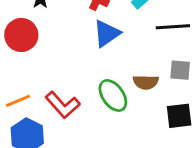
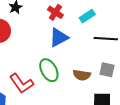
green ellipse: (113, 95) -> (49, 70), moved

